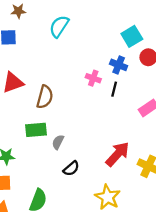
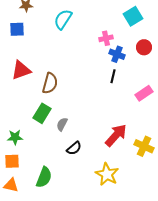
cyan square: (132, 36) -> (133, 16), moved
pink cross: (93, 78) -> (106, 38), moved, turned -32
green rectangle: (36, 130) -> (42, 113), turned -54

